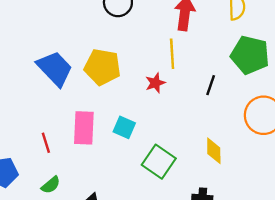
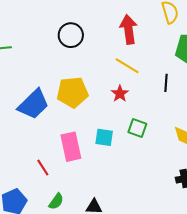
yellow line: (172, 54) -> (127, 66), turned -40
blue trapezoid: (55, 68) -> (33, 104), turned 104
green square: (159, 162) -> (137, 128), moved, size x0.7

